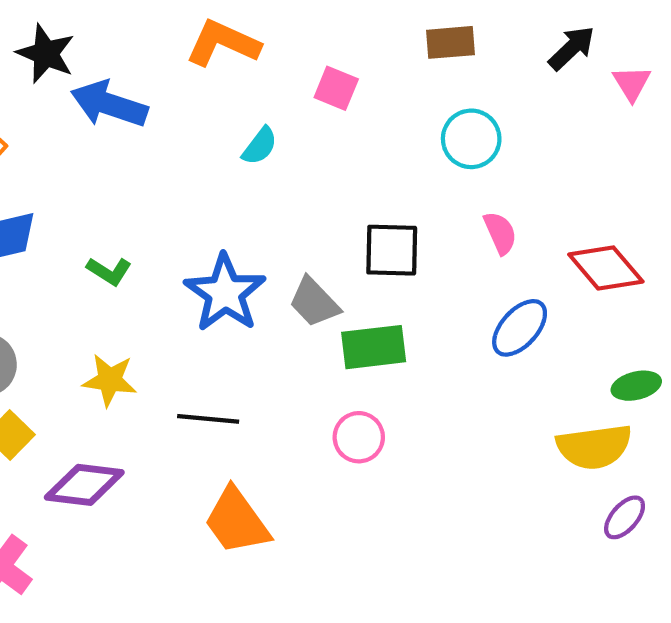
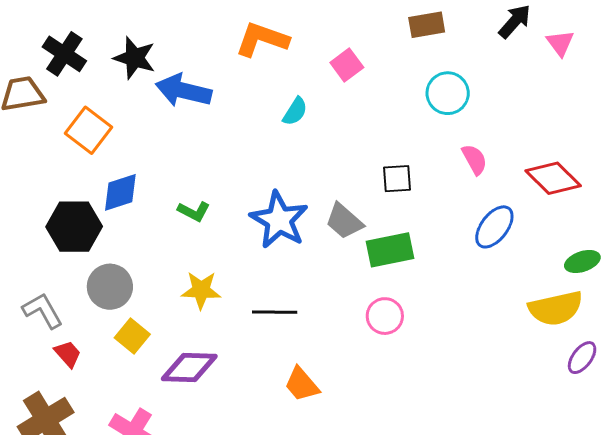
pink square: (336, 88) -> (347, 65), turned 36
black square: (392, 250) -> (397, 179), size x0.7
orange trapezoid: (237, 521) -> (302, 384), size x0.7

